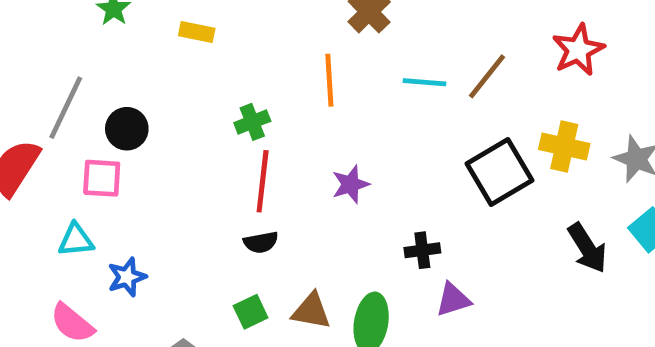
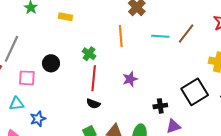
green cross: (252, 122) -> (89, 54), turned -32
black circle: (127, 129) -> (51, 63), moved
black square: (500, 172) -> (195, 92), moved
black semicircle: (261, 242) -> (93, 104), turned 32

